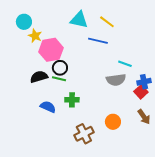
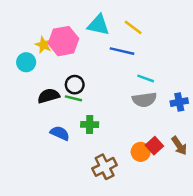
cyan circle: (24, 22) -> (26, 62), moved
pink hexagon: (51, 50) -> (63, 41), moved
cyan line: (125, 64) -> (146, 78), moved
red square: (141, 92) -> (154, 146), moved

